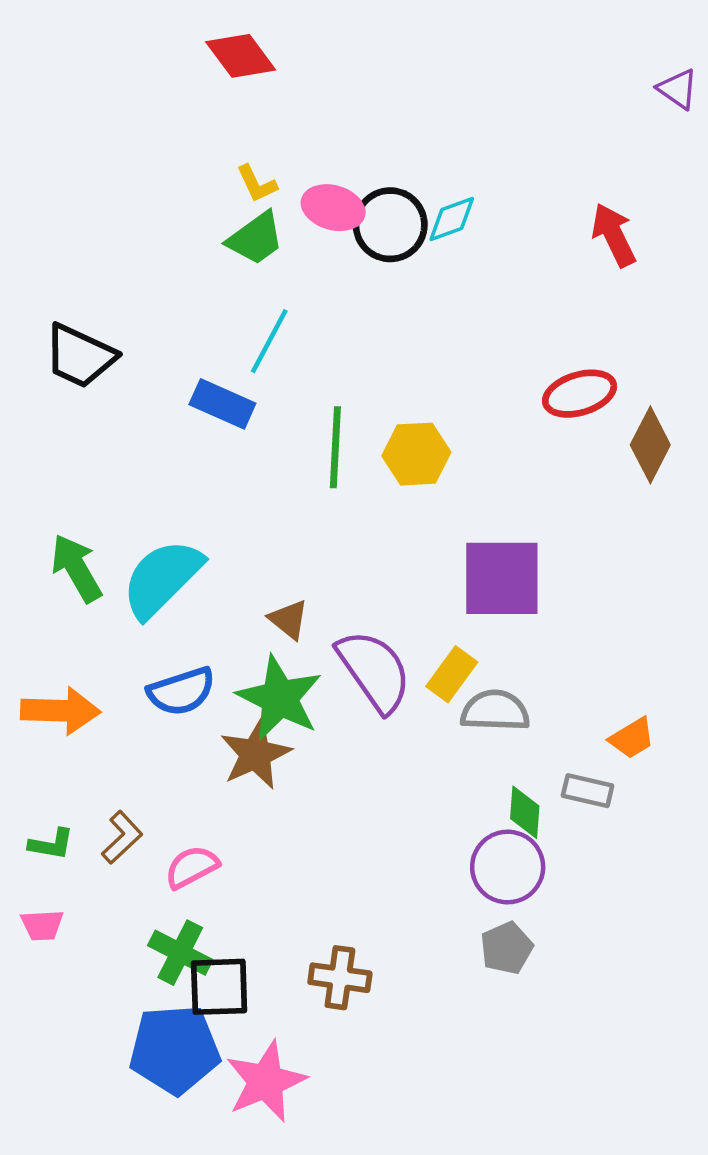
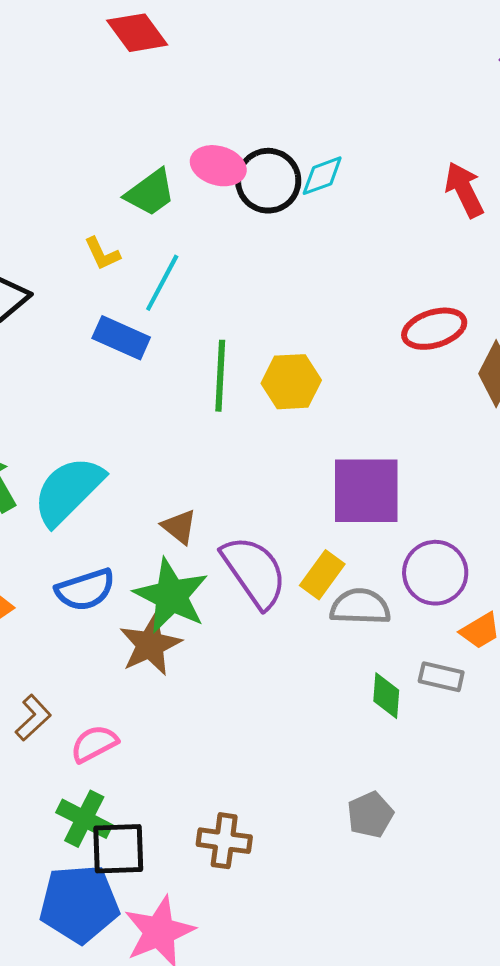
yellow L-shape: (257, 184) -> (102, 254), moved
purple circle: (508, 867) -> (435, 573), moved

